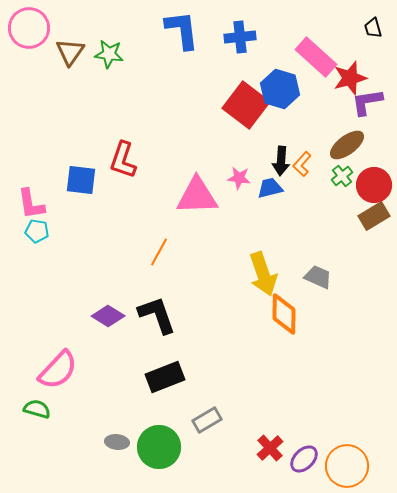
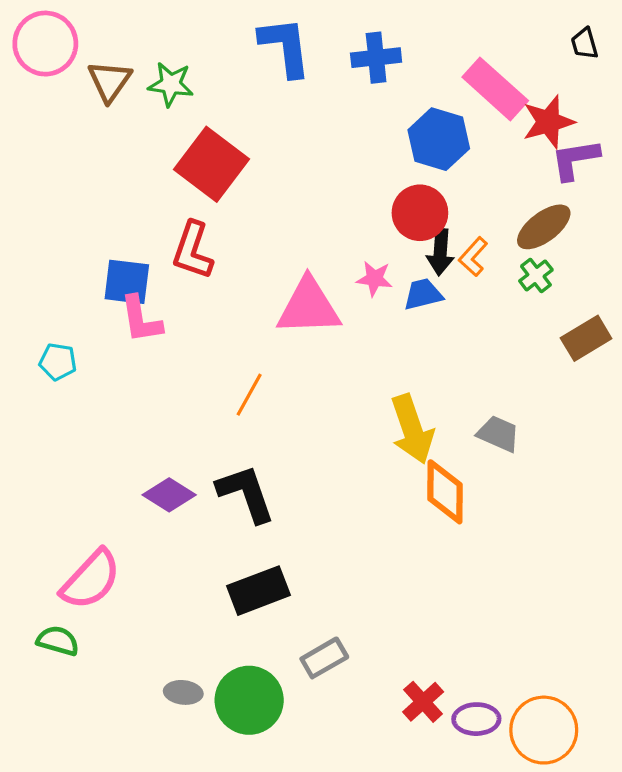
red square: (246, 105) -> (211, 164), moved
red circle: (374, 185) -> (420, 213), moved
pink L-shape: (31, 204) -> (141, 319), moved
purple ellipse: (304, 459) -> (476, 719), turned 44

